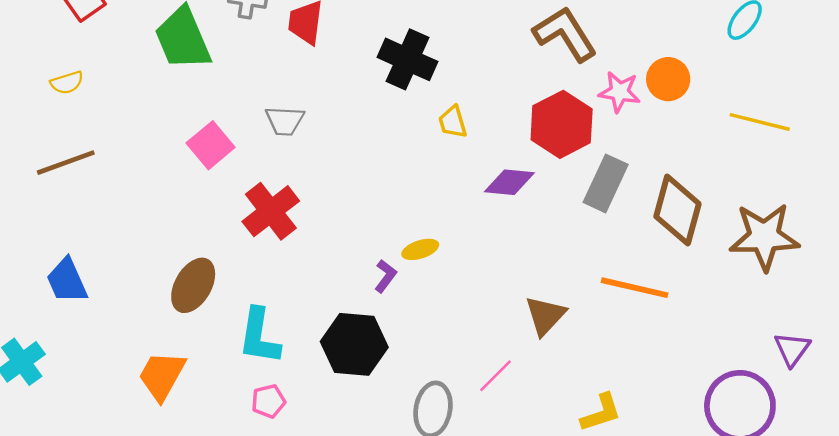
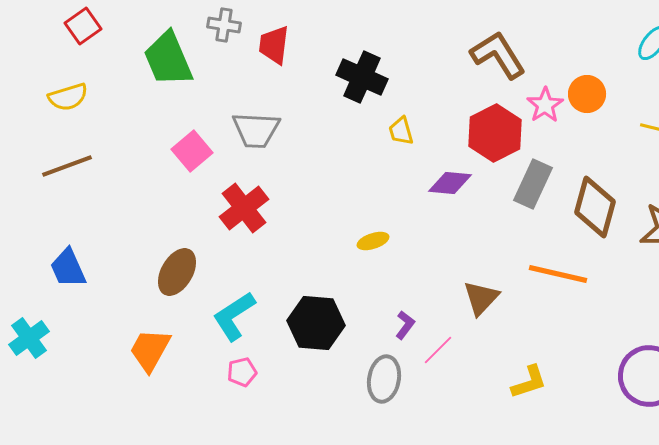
yellow semicircle: (67, 83) -> (68, 97), size x1.4
pink star: (620, 92) -> (545, 105), turned 30
gray trapezoid: (285, 121) -> (256, 130), size x1.4
purple L-shape: (385, 276) -> (405, 325), moved
cyan L-shape: (259, 336) -> (234, 316), turned 48

